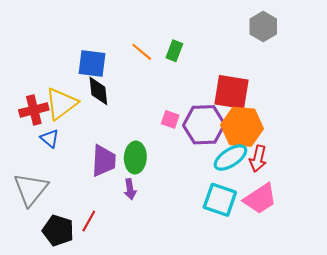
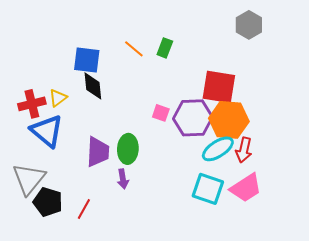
yellow triangle: (61, 104) -> (58, 98), size x0.6
blue triangle: (50, 138) -> (47, 131), size x1.8
black pentagon: (58, 230) -> (48, 202), moved

